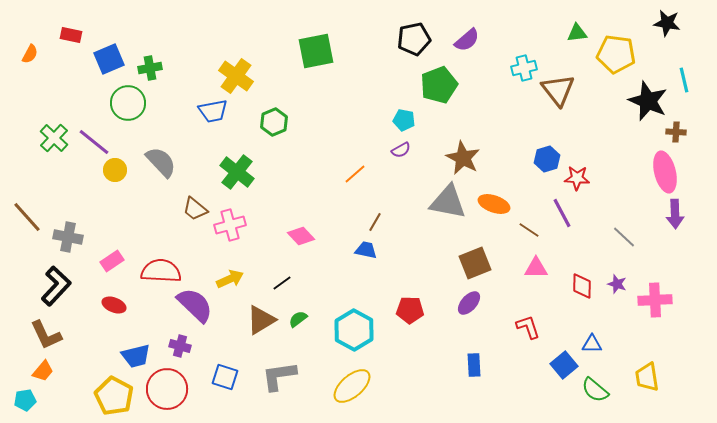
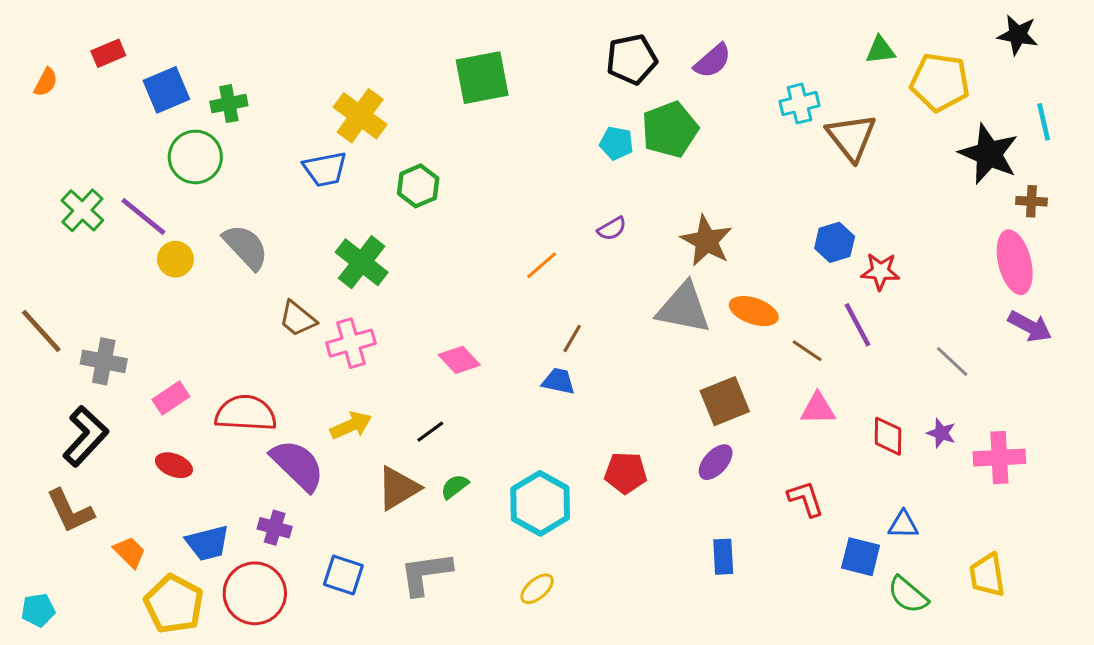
red rectangle: (71, 35) -> (108, 53), turned -35
cyan pentagon: (404, 120) -> (616, 143), moved
purple arrow: (675, 214) -> (1030, 326), turned -60
blue square: (564, 365) -> (861, 557), turned -36
orange trapezoid: (43, 371) -> (130, 552), moved, turned -85
yellow ellipse: (352, 386) -> (537, 589), size x0.6

